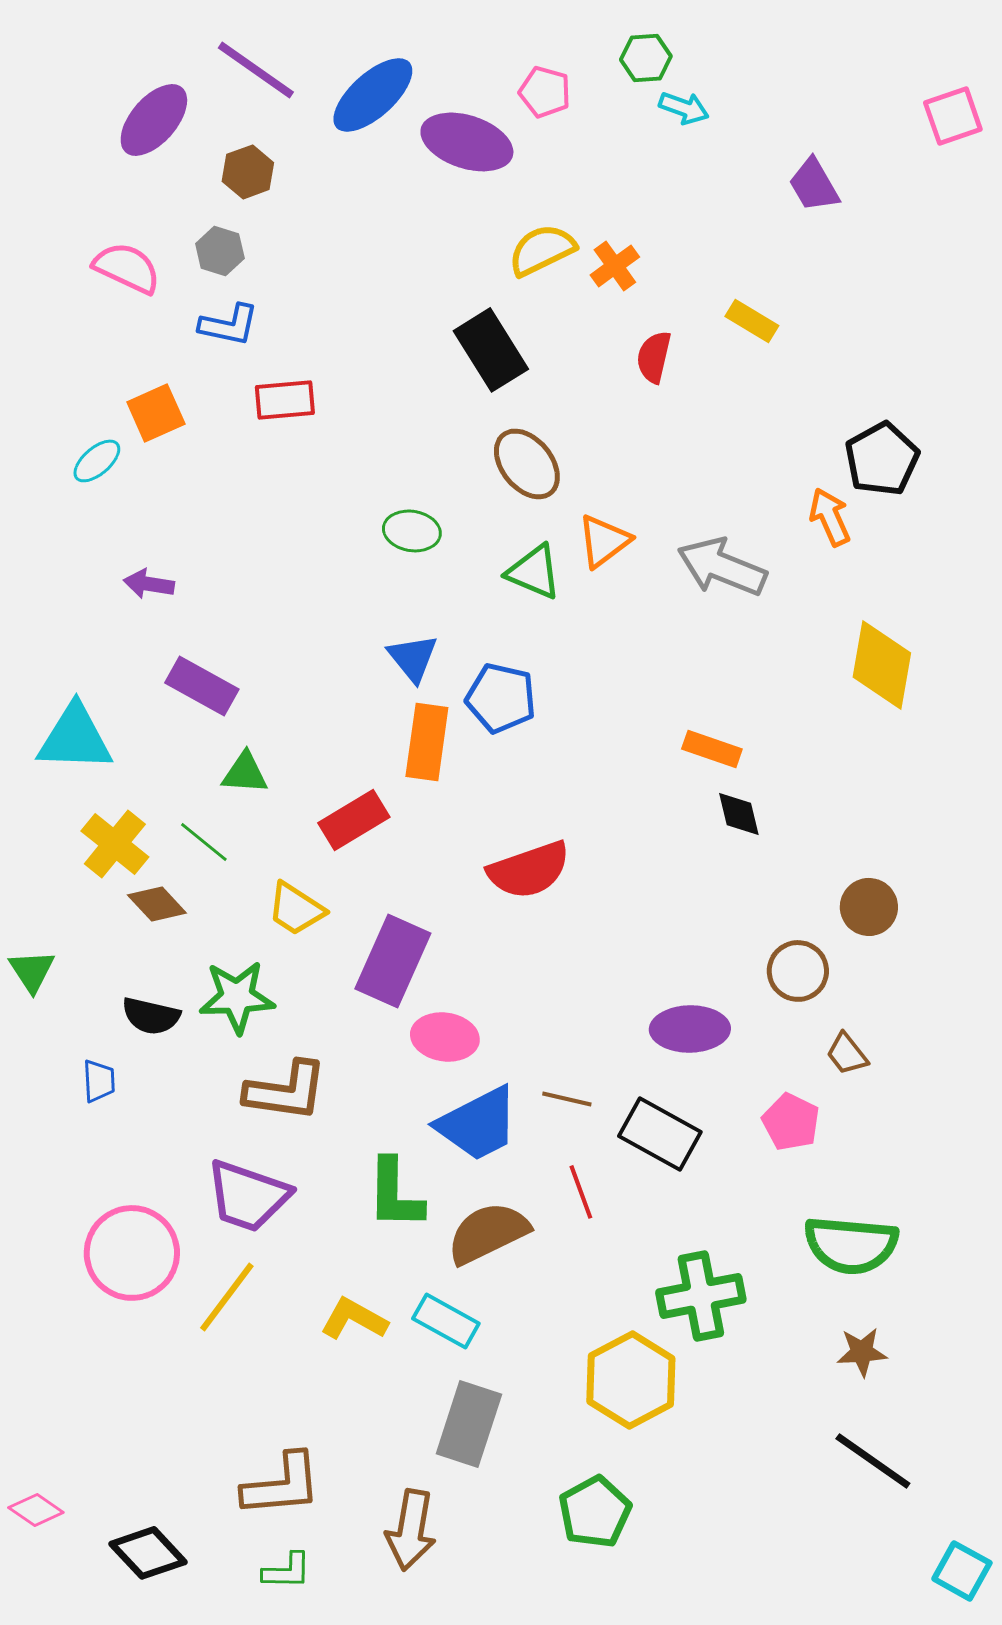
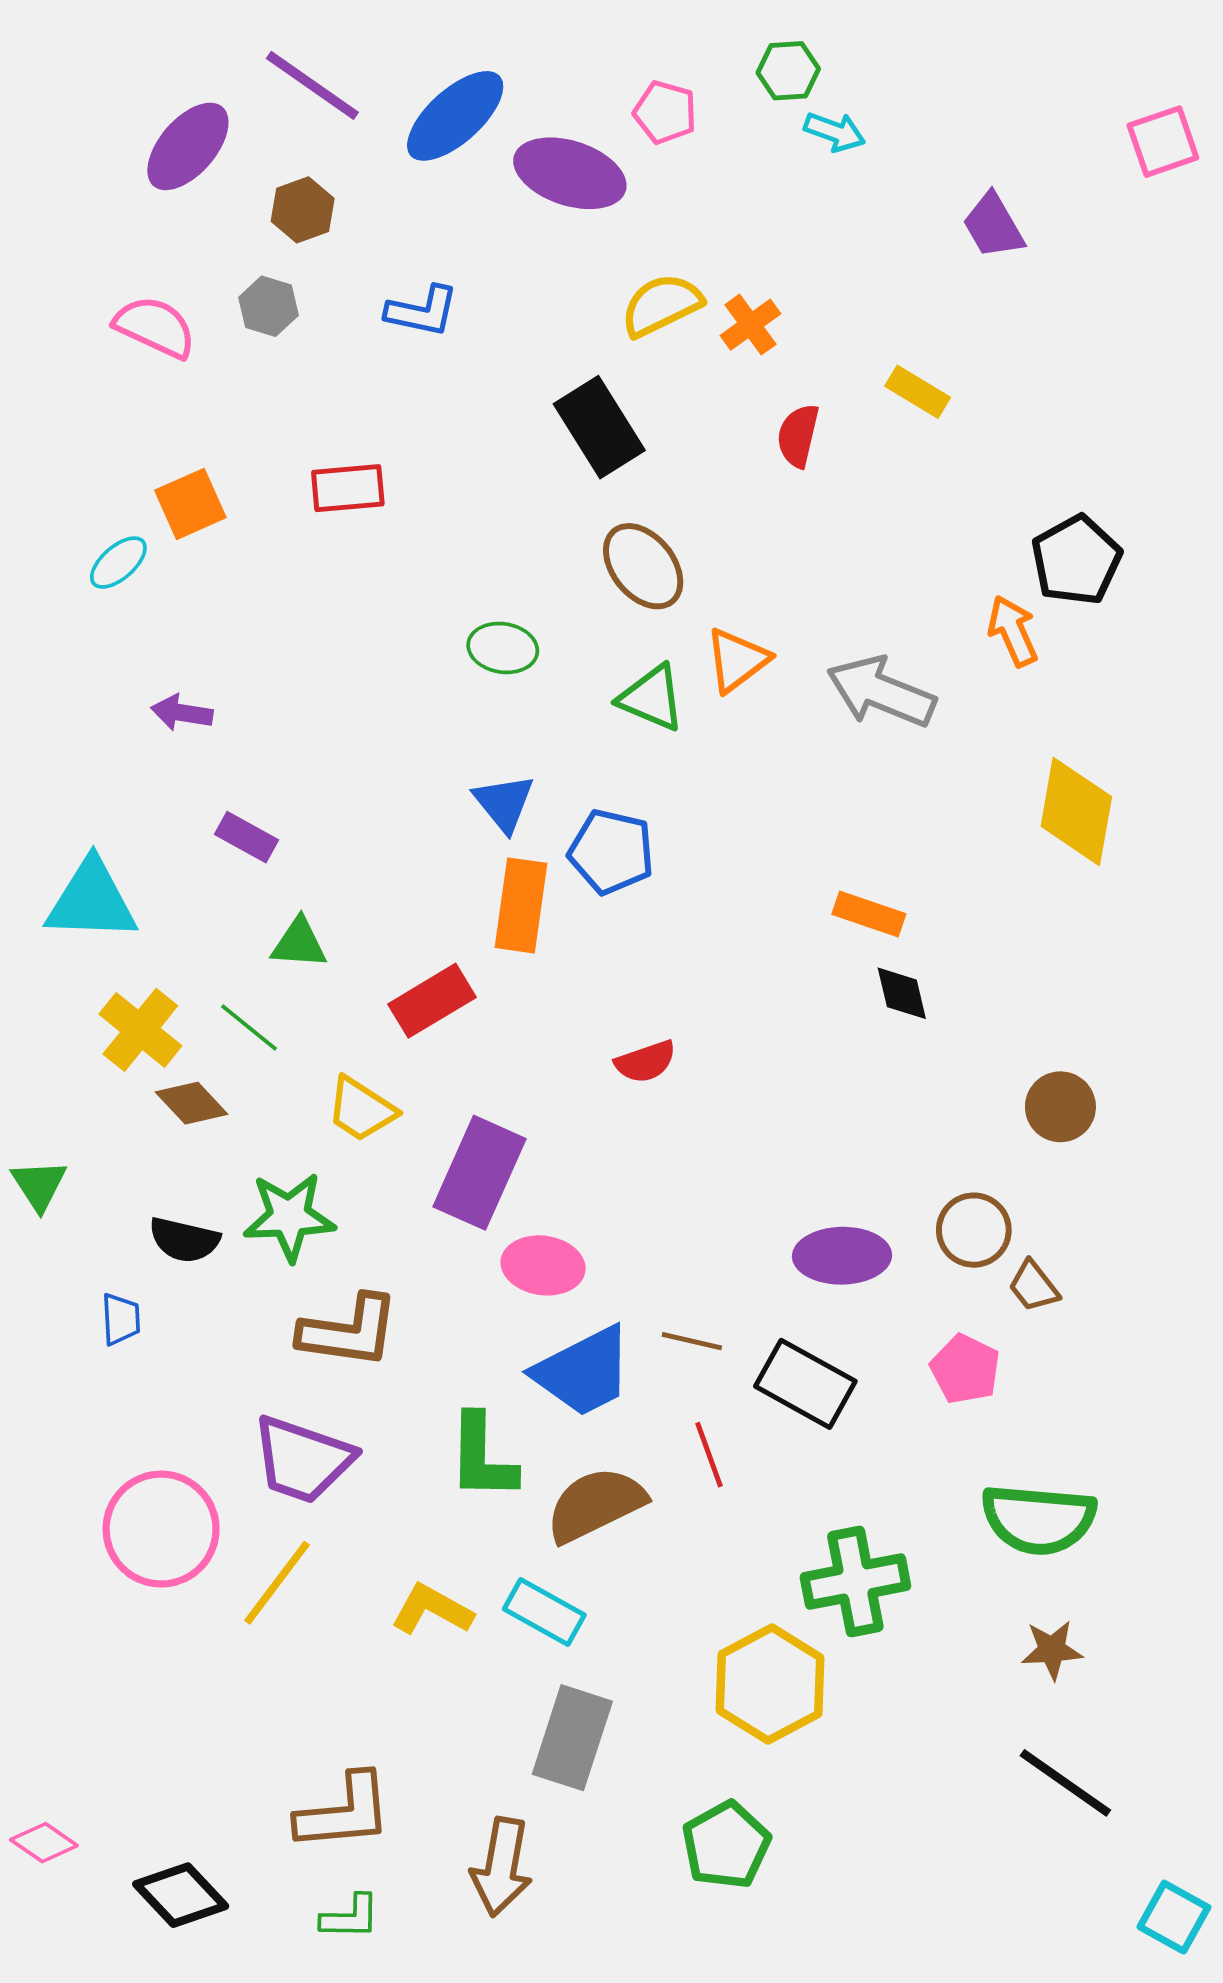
blue L-shape: (229, 325) -> (422, 311), moved
purple rectangle: (202, 686) -> (246, 837), size x0.7
red semicircle: (529, 870) -> (646, 1062), size x0.6
brown circle: (798, 971) -> (974, 1230), moved

